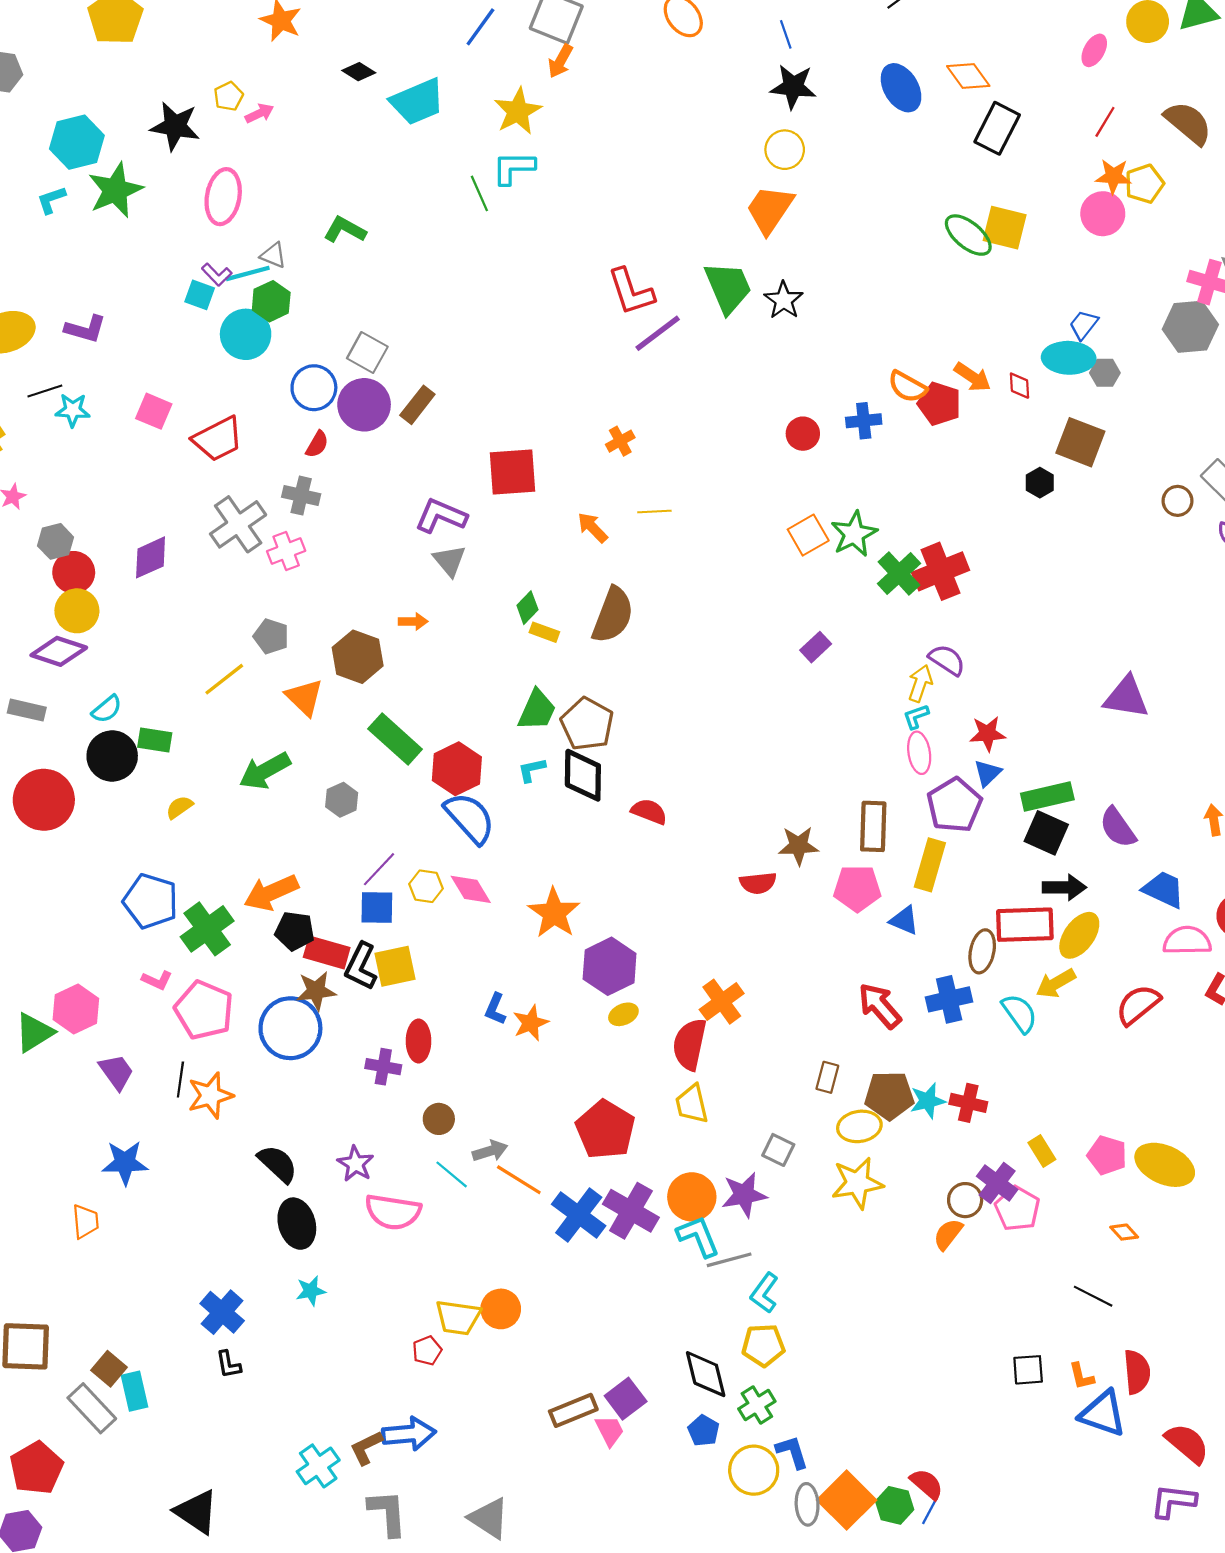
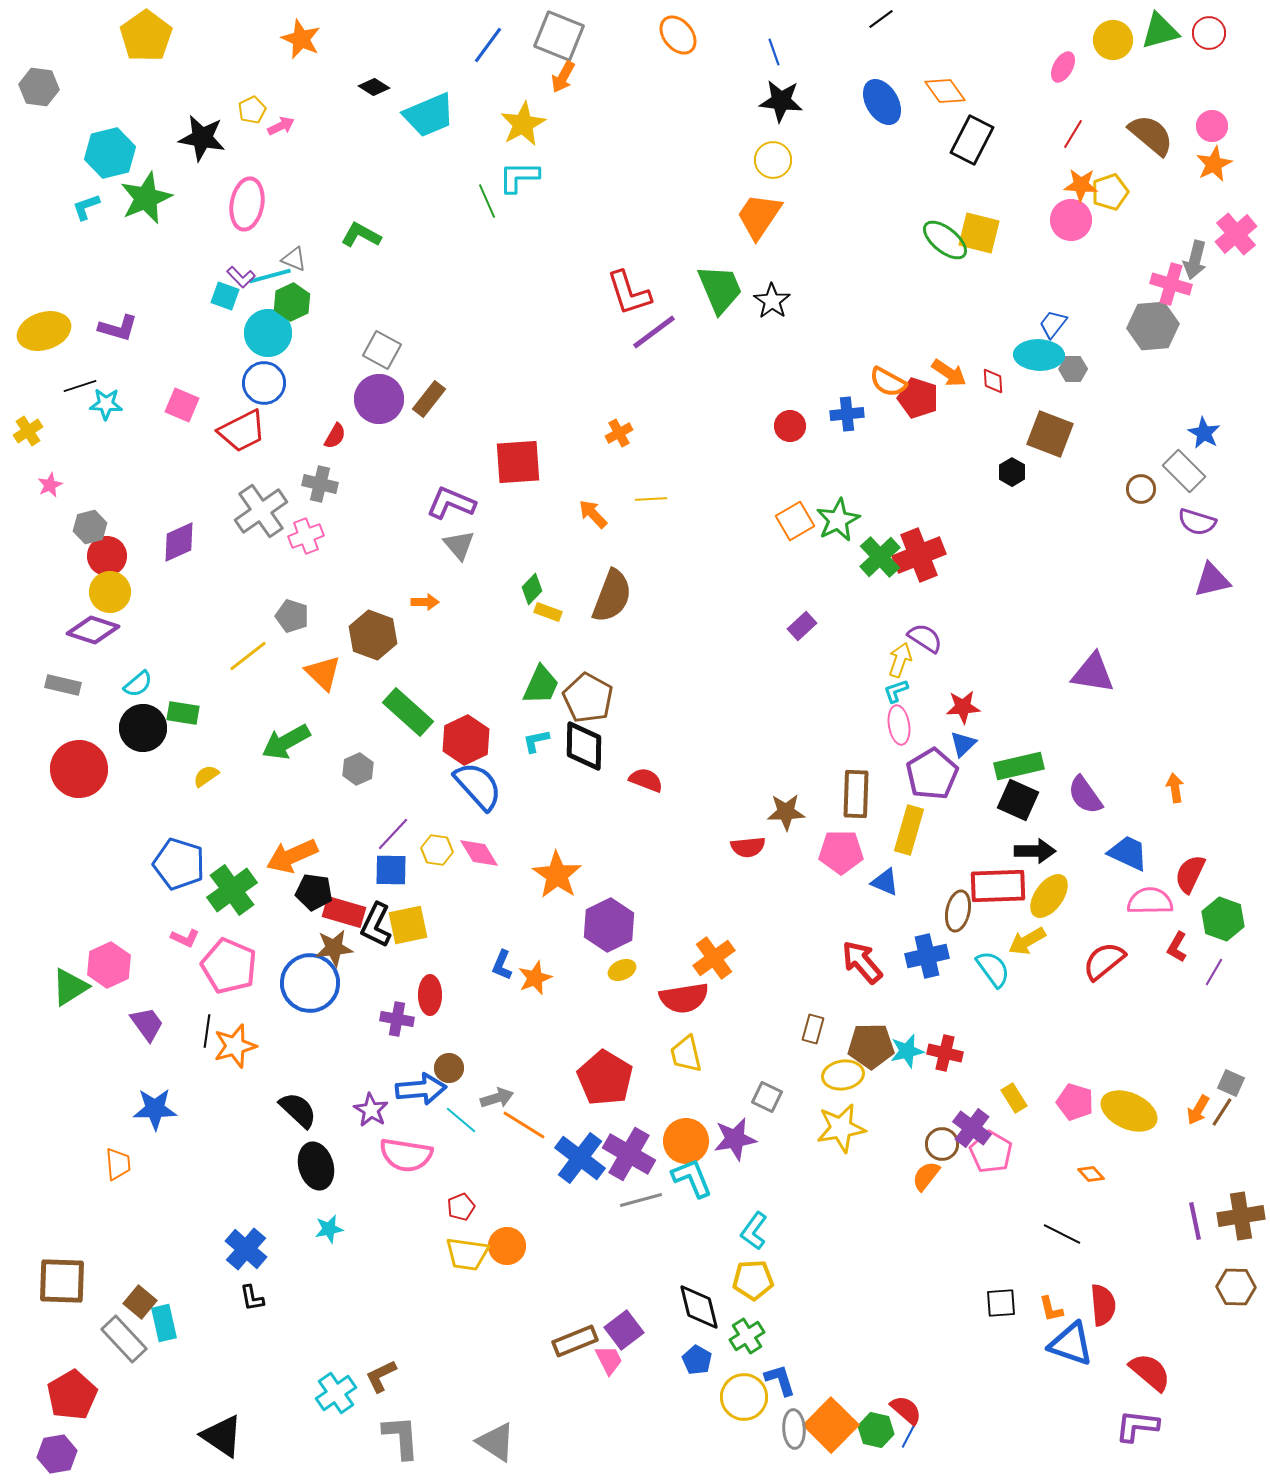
blue circle: (314, 388) -> (264, 383), moved
red semicircle: (690, 1044) -> (684, 998), turned -111
gray line: (729, 1260) -> (641, 1200), moved
red pentagon: (427, 1351) -> (461, 1207), moved
blue arrow: (409, 1434) -> (421, 1089), moved

